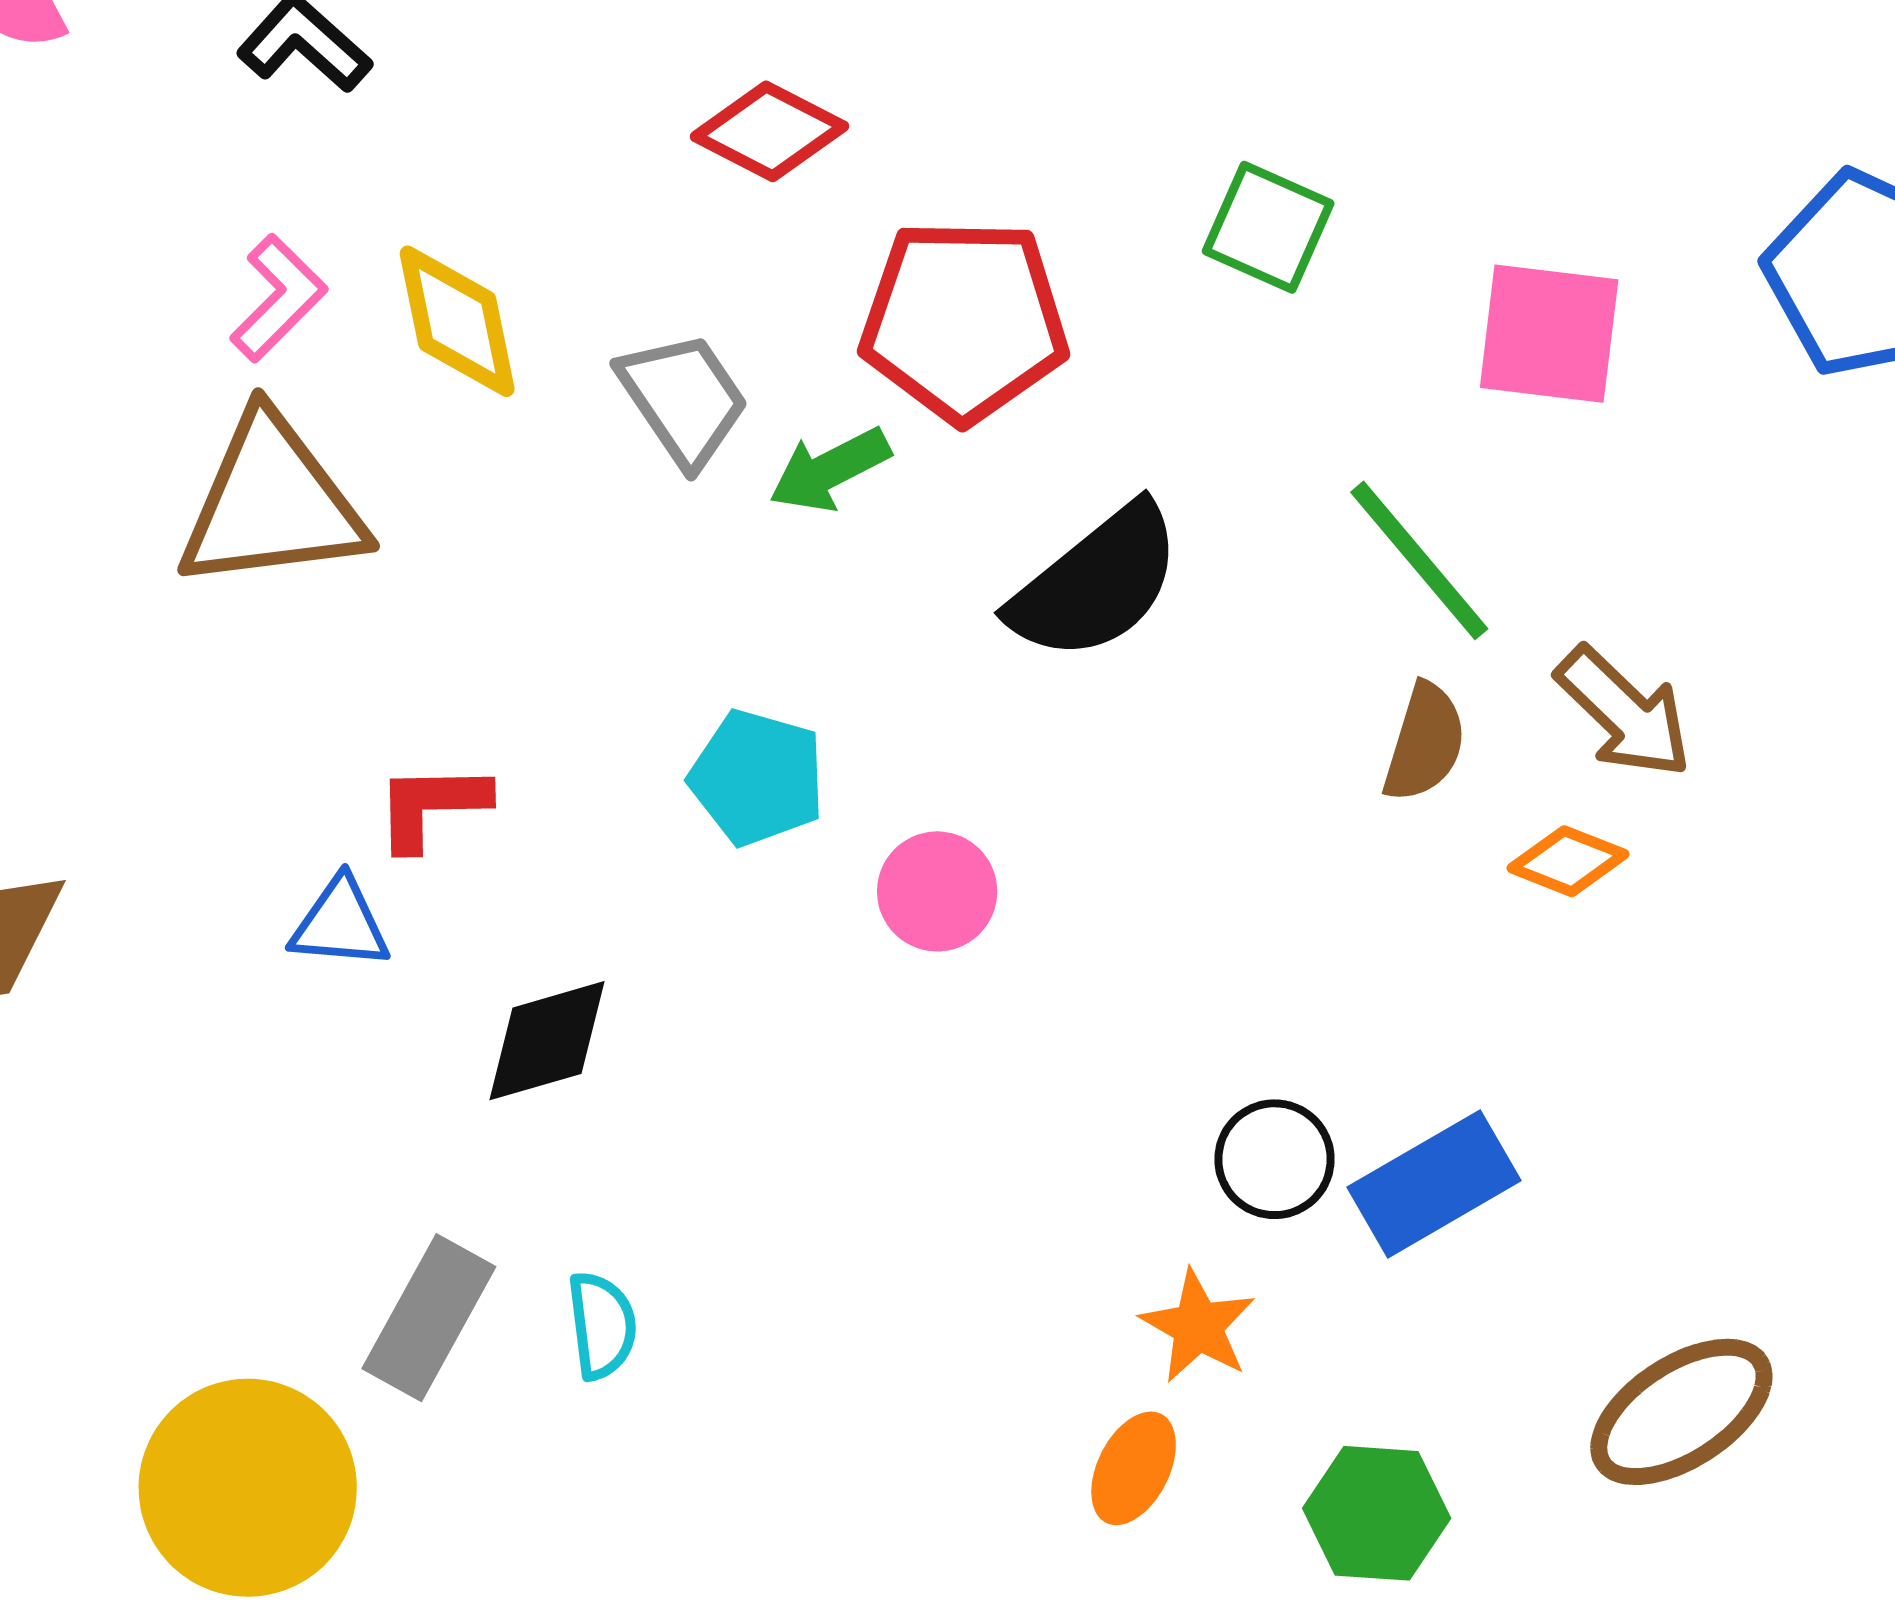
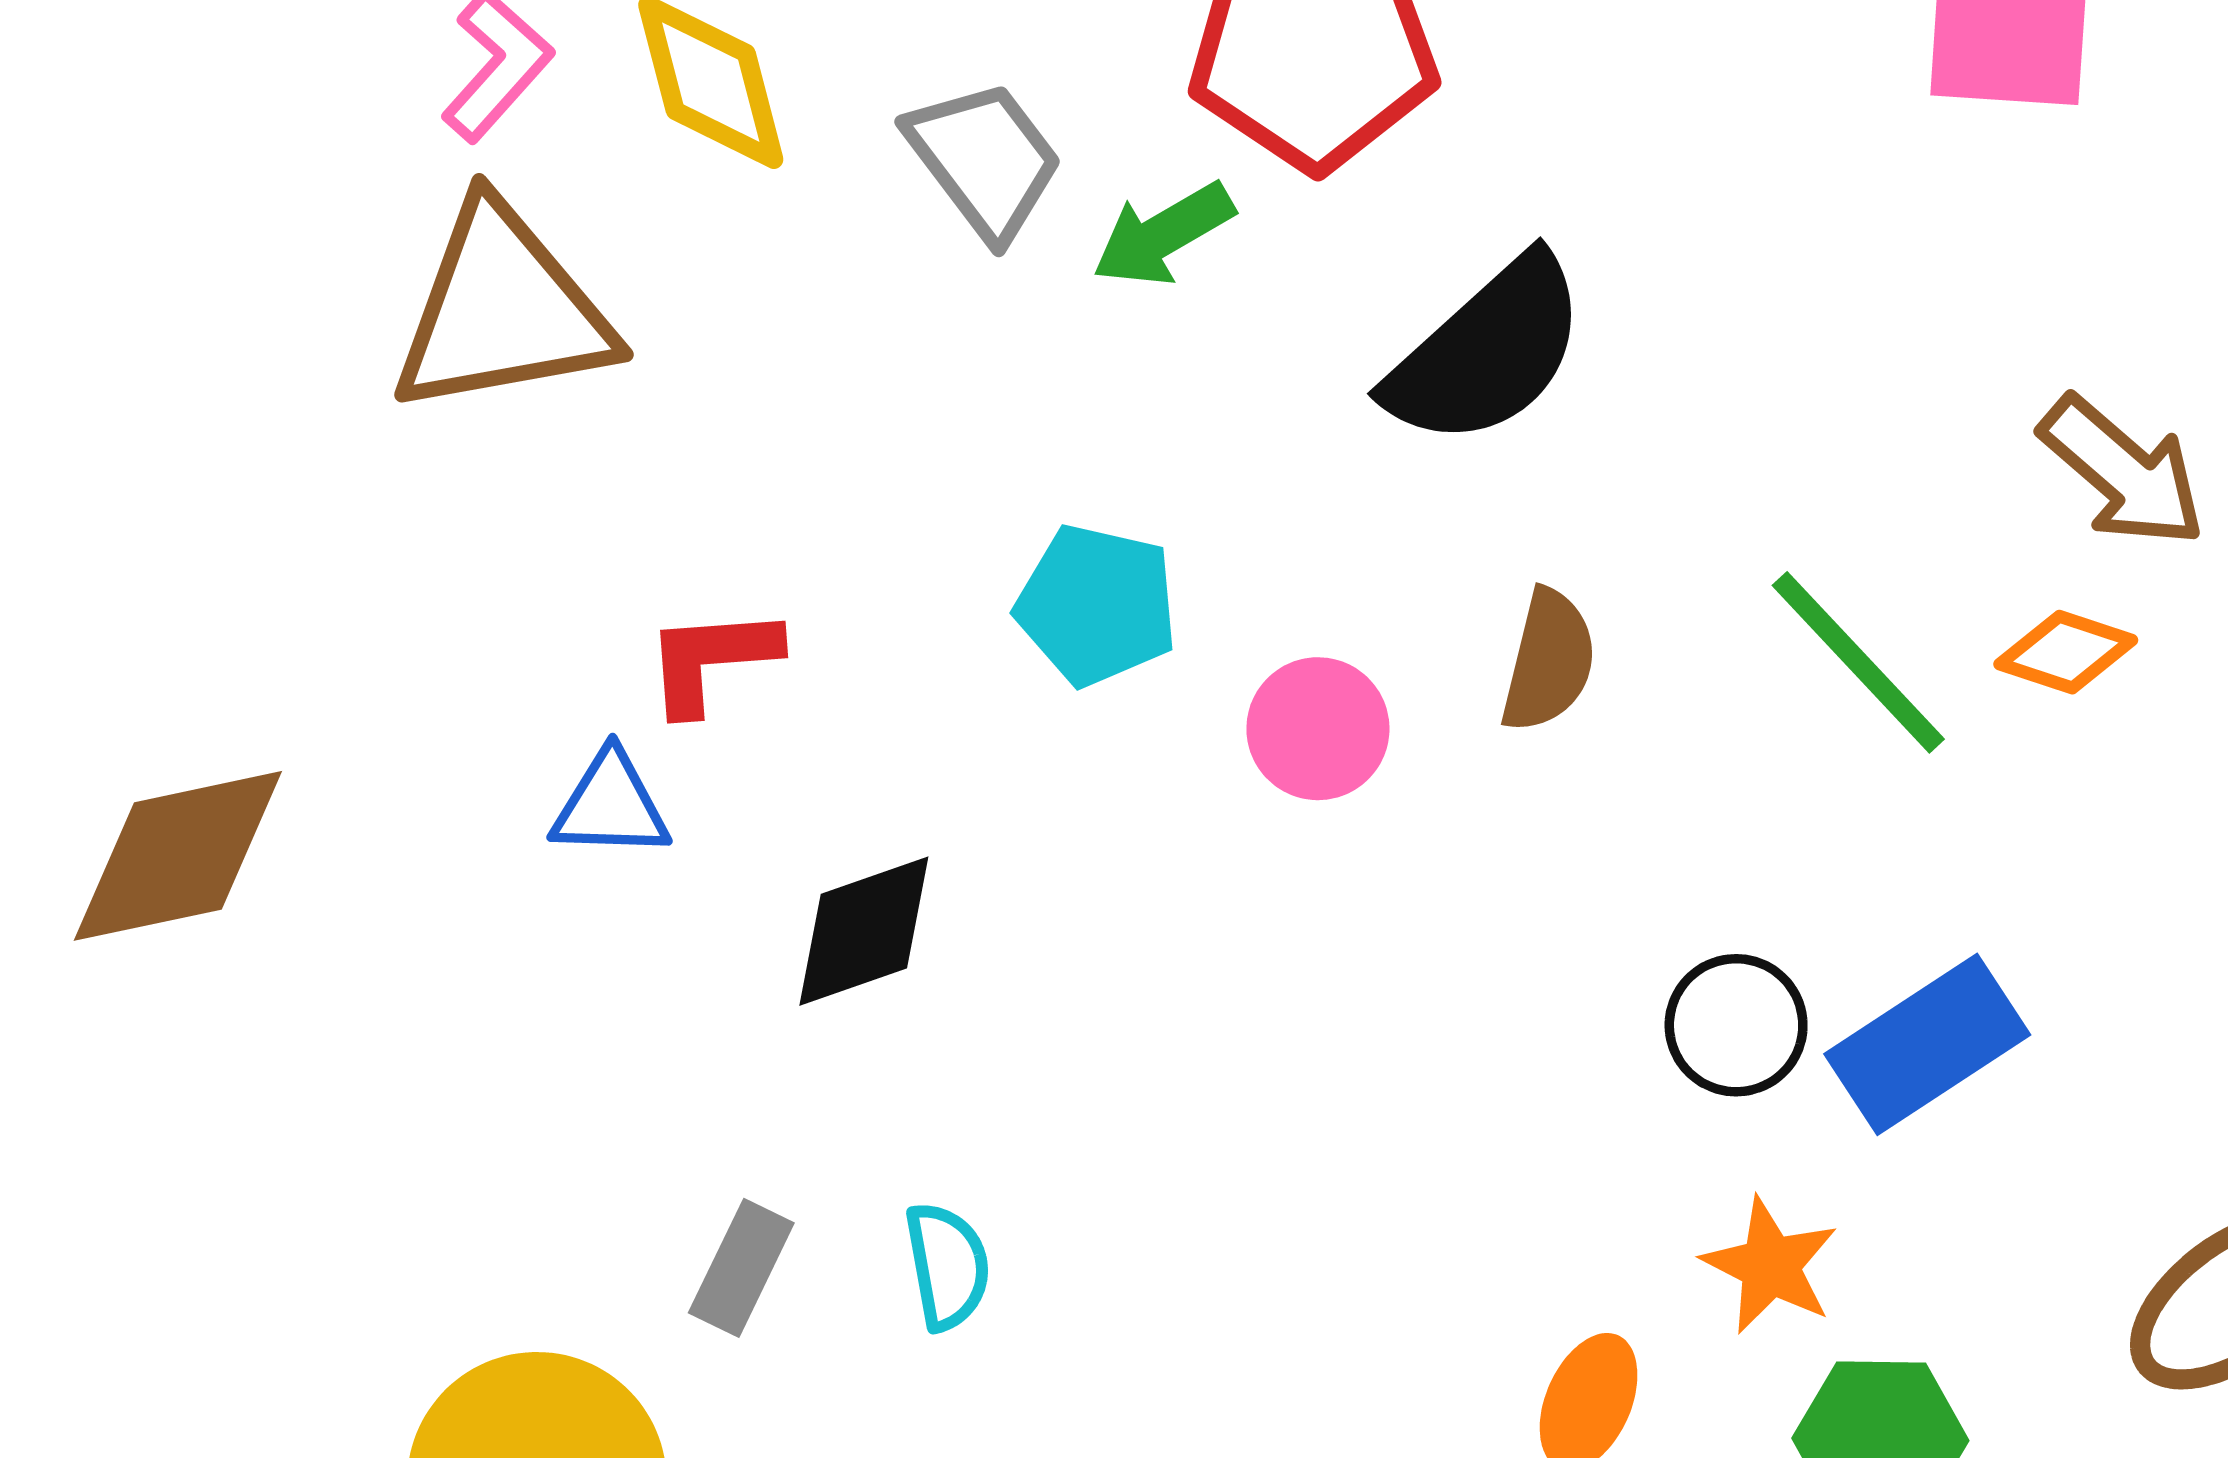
green line: (1419, 560) -> (1858, 662), moved
brown semicircle: (1425, 743) -> (1549, 661), moved
gray rectangle: (429, 1318) -> (741, 1268), size x0.7
orange star: (1198, 1326) -> (1770, 1266), moved

